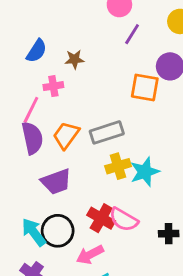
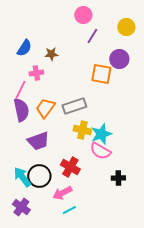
yellow cross: (118, 166) -> (82, 130), turned 30
pink semicircle: (124, 220) -> (100, 151), moved

